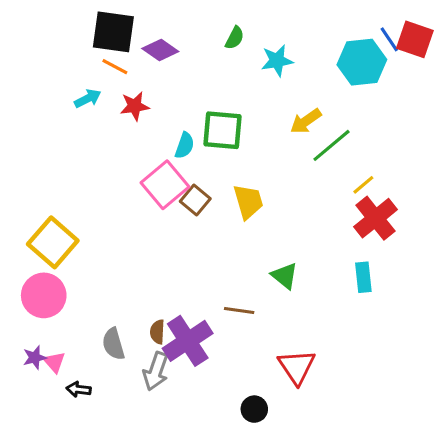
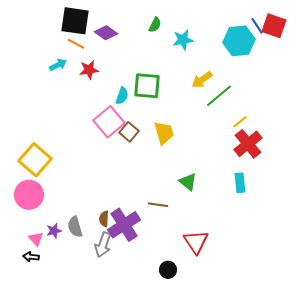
purple star: (35, 358) -> (54, 231), moved
black arrow: (79, 389) -> (31, 257), moved

